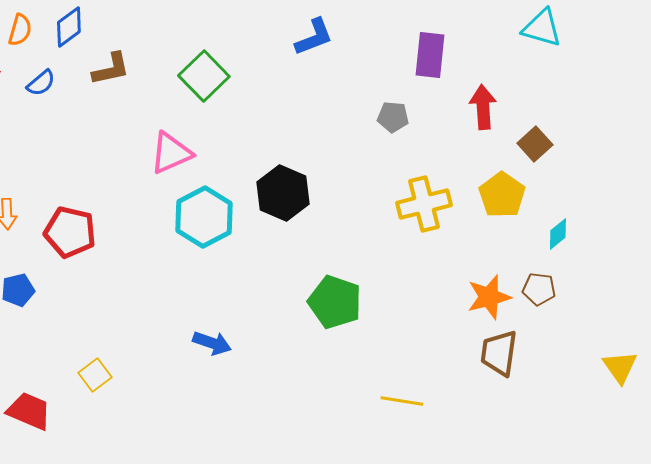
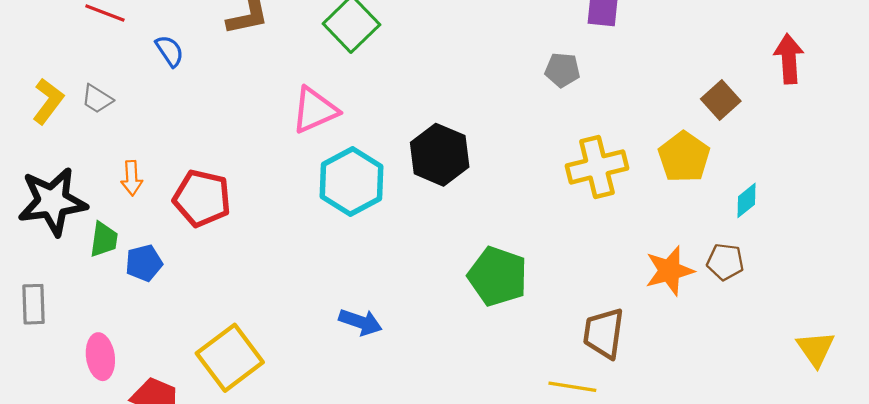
blue semicircle: (41, 83) -> (170, 51), moved, turned -84
red arrow: (483, 107) -> (789, 59), moved
brown trapezoid: (499, 353) -> (604, 333), moved
yellow square: (95, 375) -> (230, 358), size x1.8

